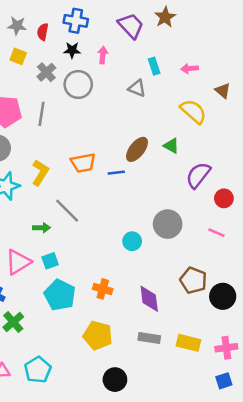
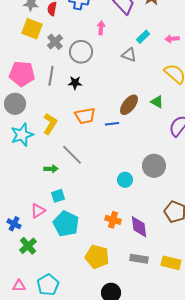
black star: (72, 50) -> (75, 83), moved
yellow square: (18, 56) -> (32, 29), size x1.5
cyan rectangle: (154, 66) -> (143, 37), turned 64
pink triangle: (18, 262) -> (38, 211), moved, size x0.7
orange cross: (103, 289) -> (113, 220), moved

